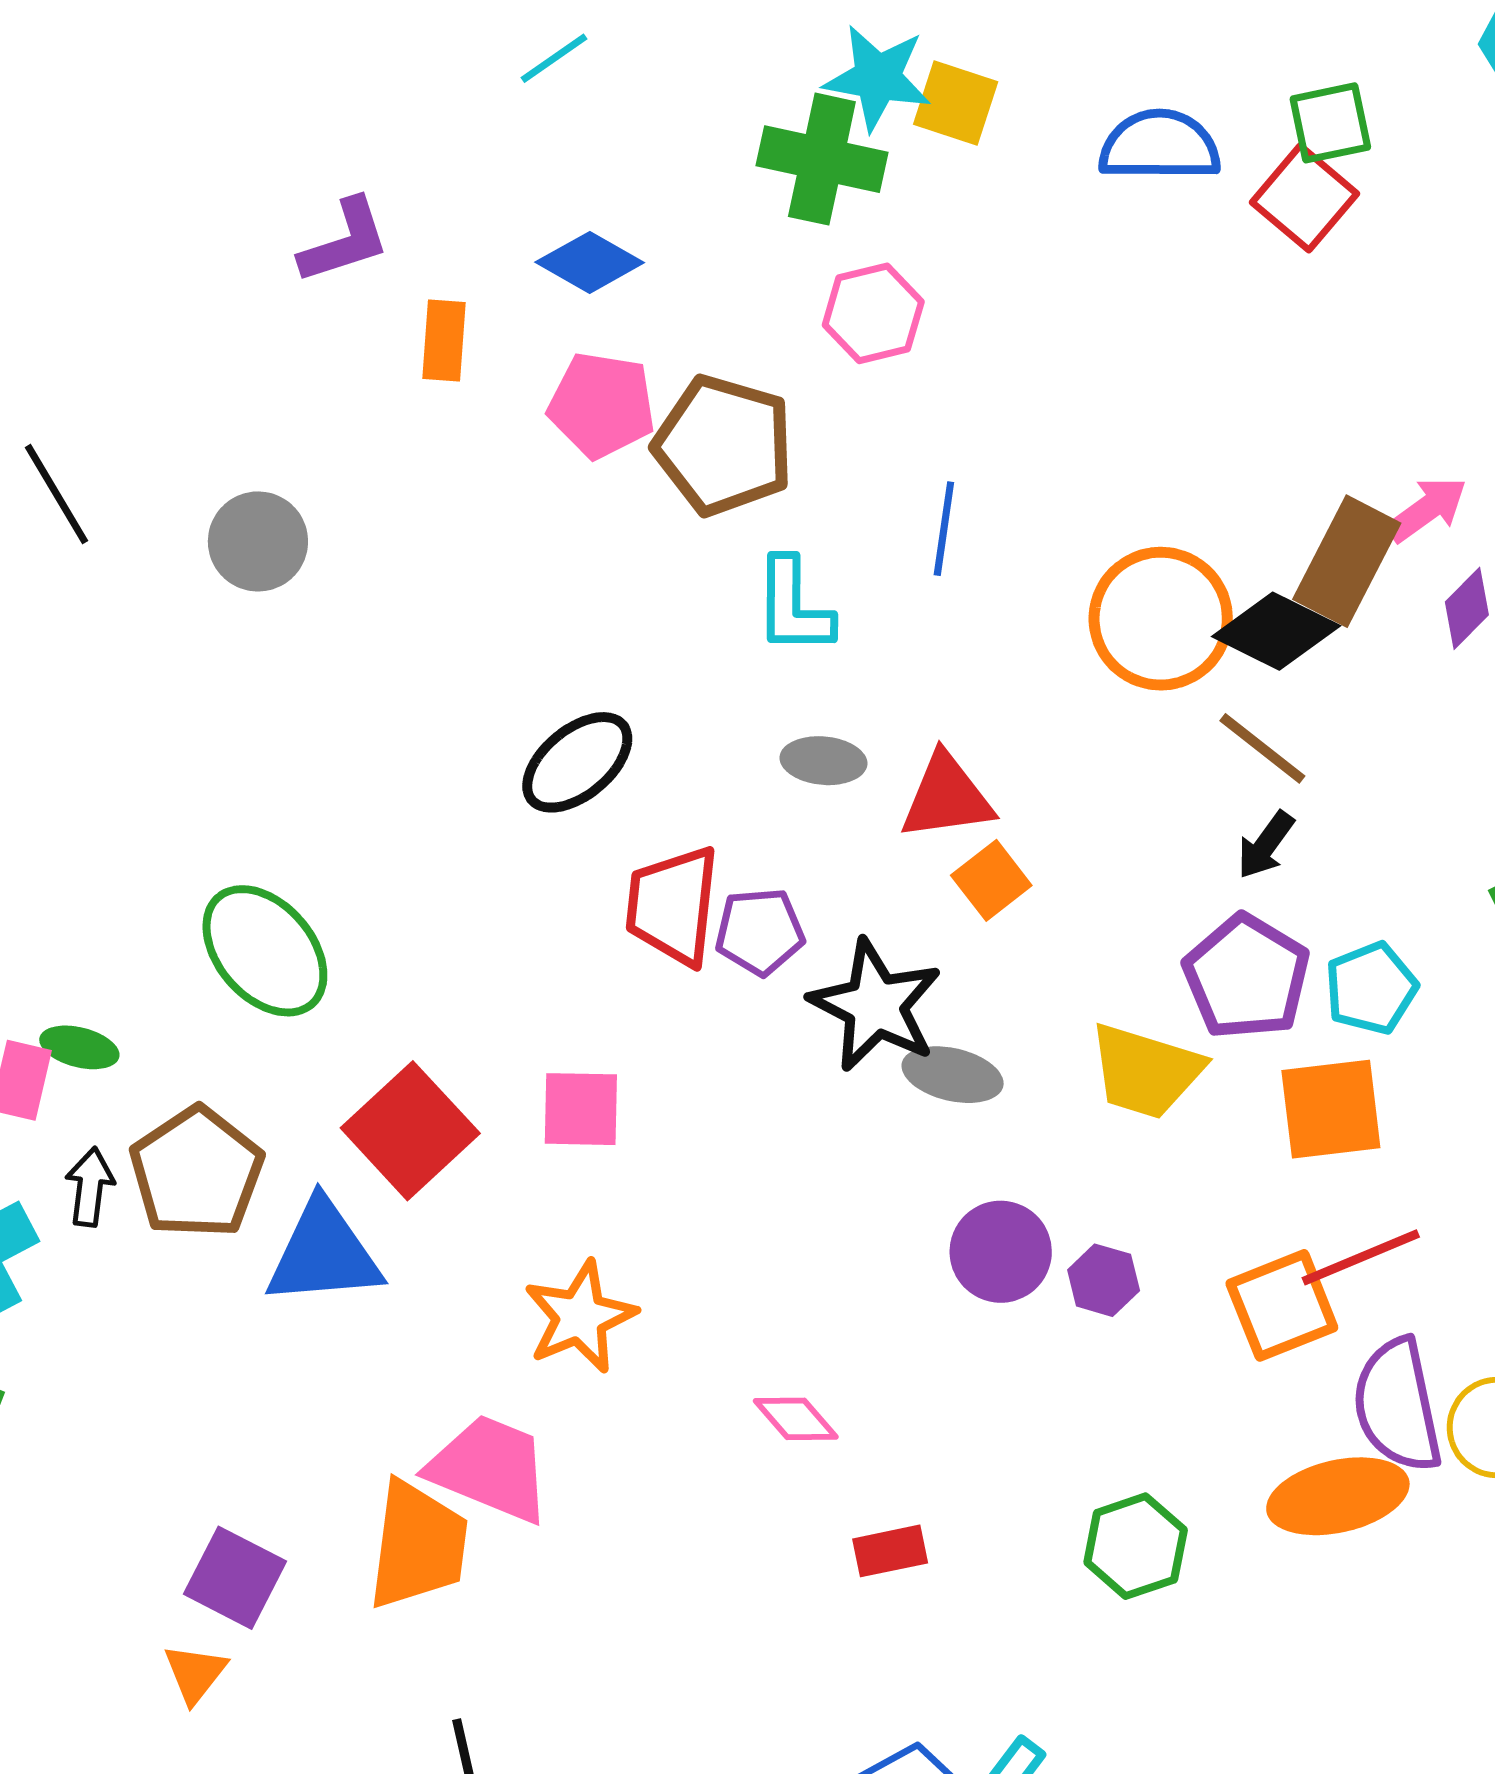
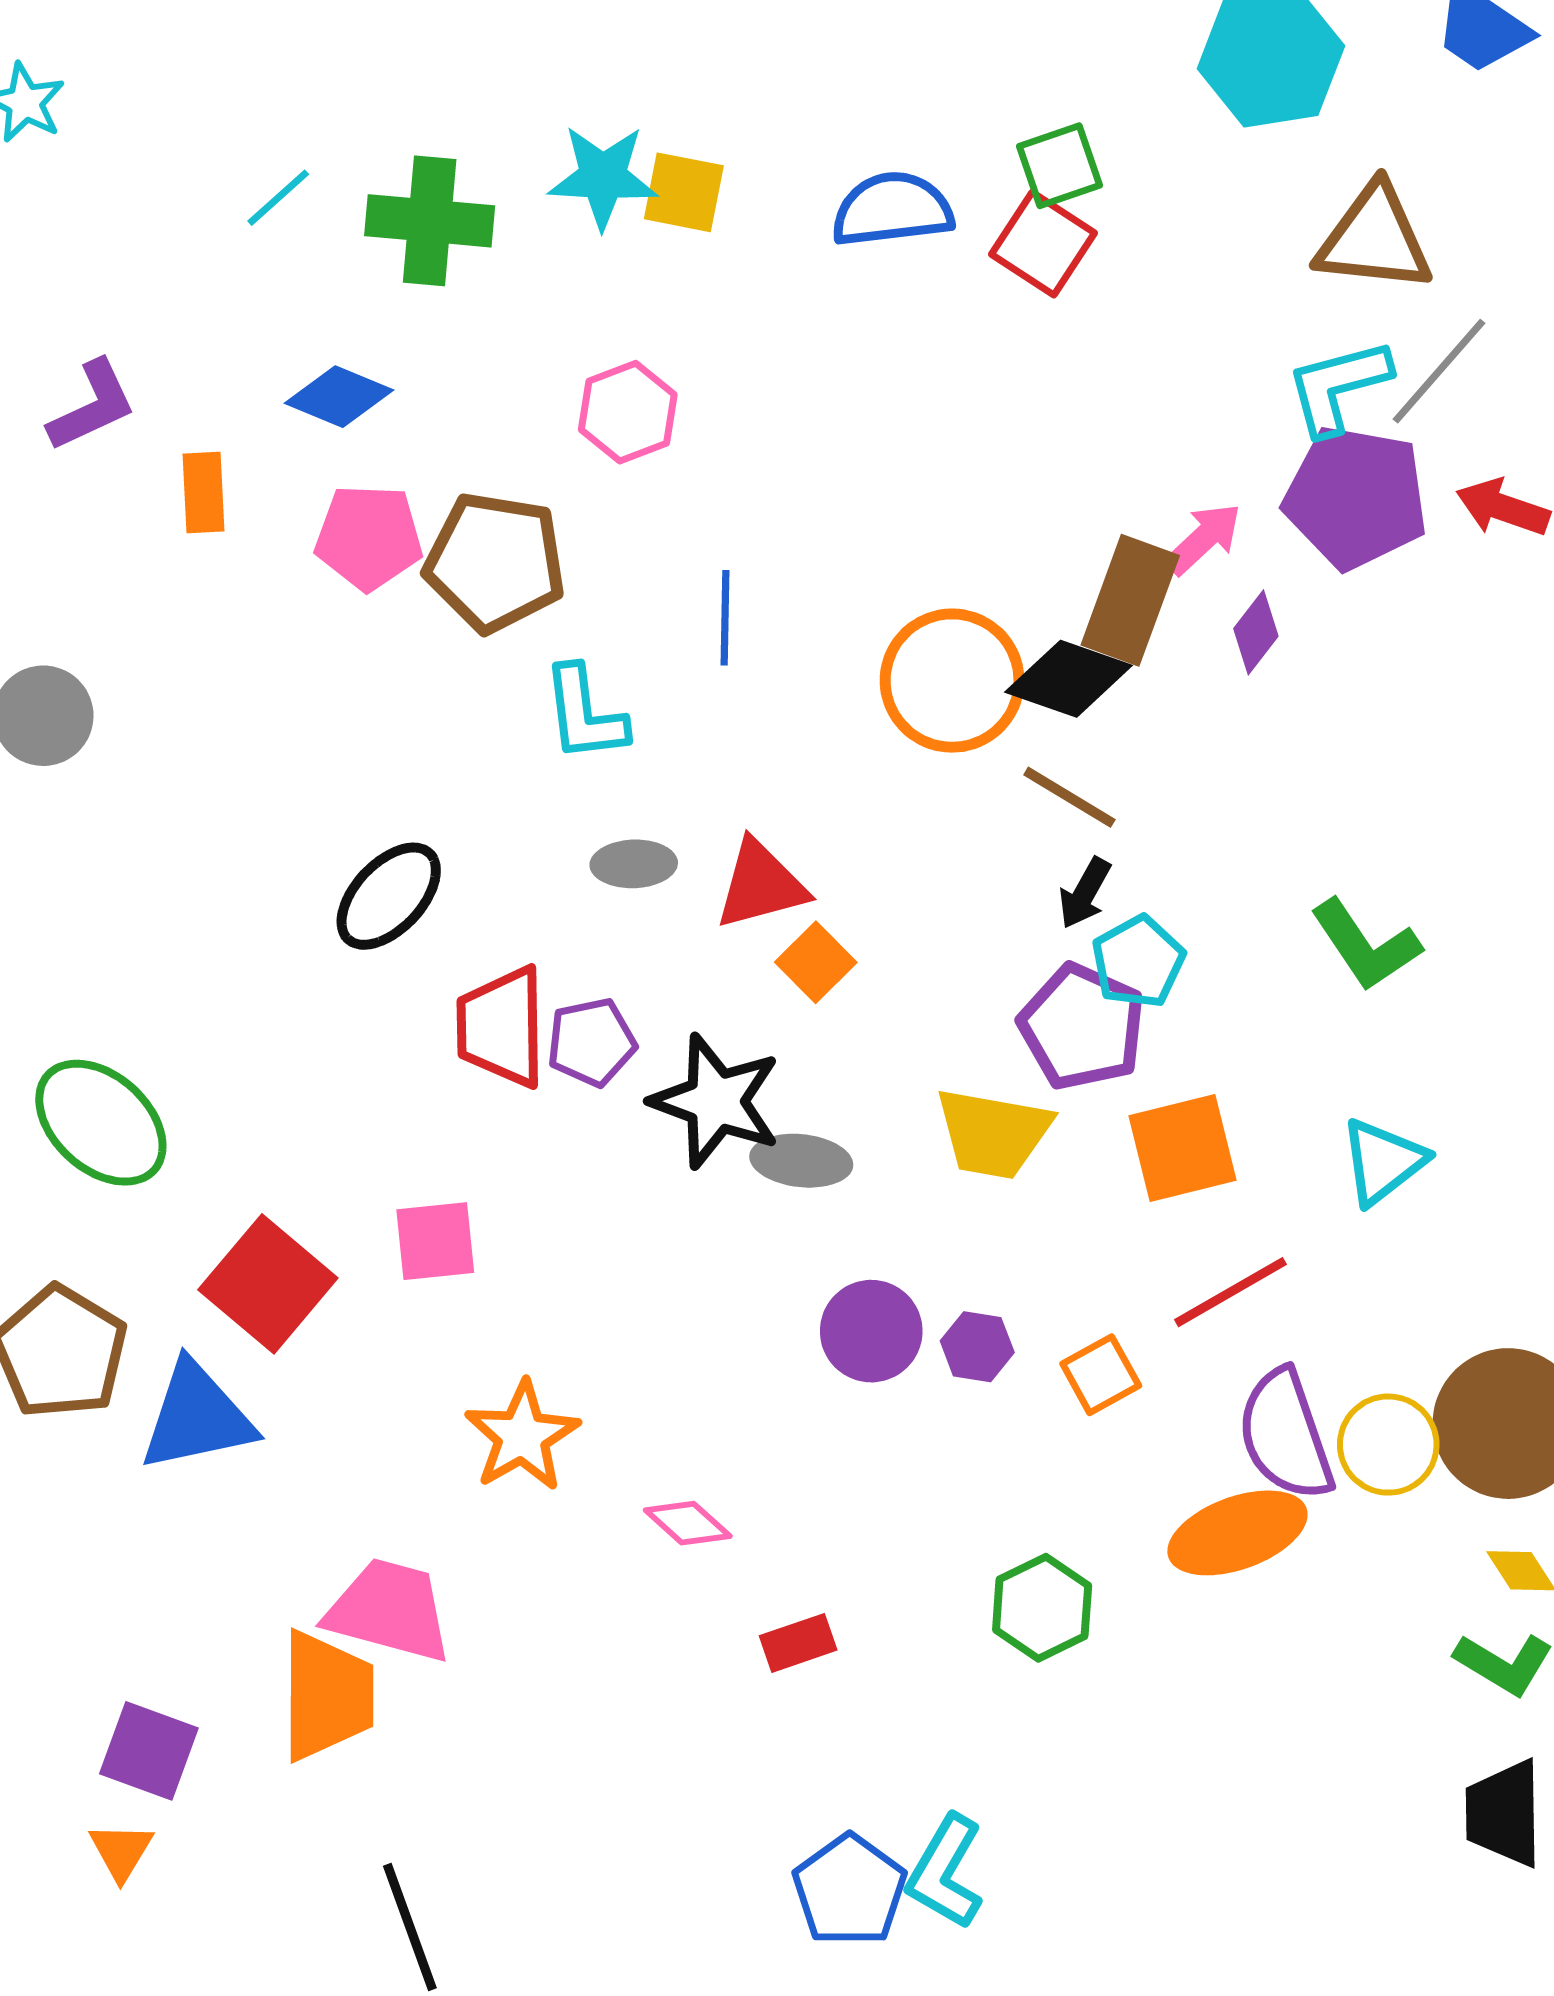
green cross: (822, 159) -> (430, 221), moved
cyan pentagon: (1371, 988) -> (1138, 962), moved
orange square: (1282, 1305) -> (1101, 1375), moved, size x0.7
orange star: (580, 1317) -> (522, 1436), moved

